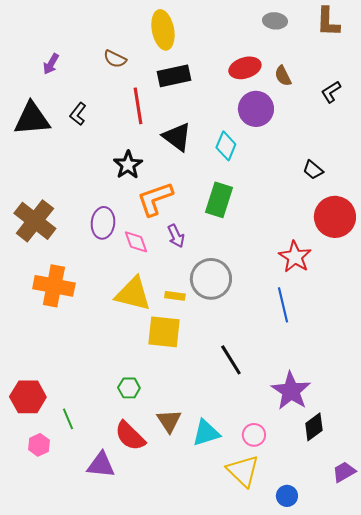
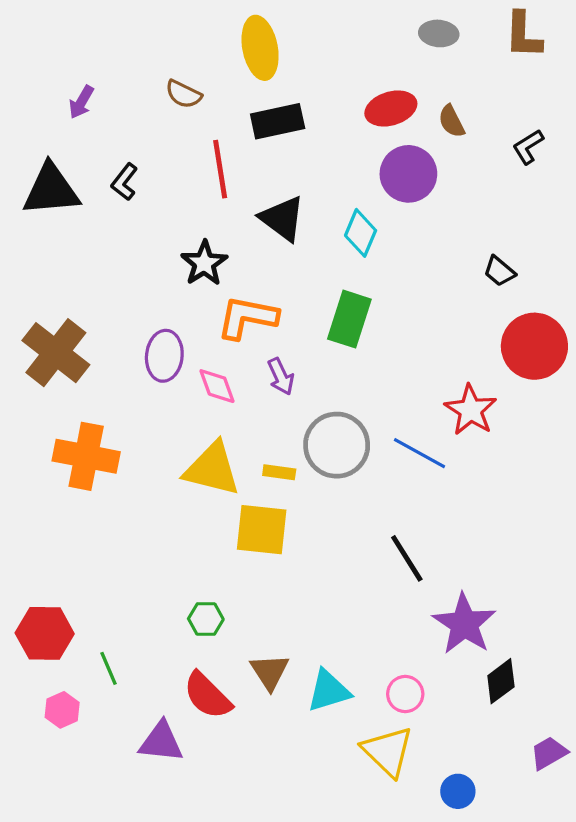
orange L-shape: (155, 199) -> (247, 317), turned 30
blue line: (283, 305) -> (420, 453), moved, turned -48
black line: (231, 360) -> (407, 558), moved

